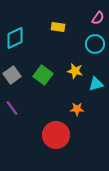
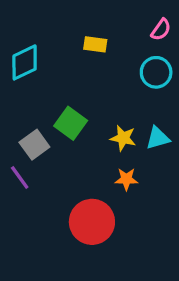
yellow star: (75, 71) -> (123, 138), moved
gray square: (12, 75) -> (34, 145), moved

